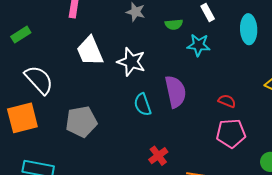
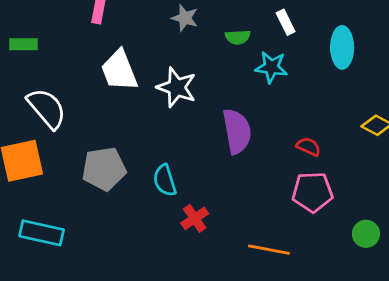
green rectangle: (21, 35) -> (23, 44), turned 30
cyan semicircle: (143, 105) -> (165, 180), moved
red cross: (158, 156) -> (195, 218), moved

